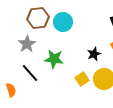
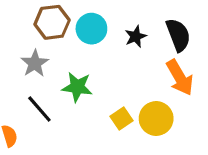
black star: (94, 54) -> (136, 36), moved

